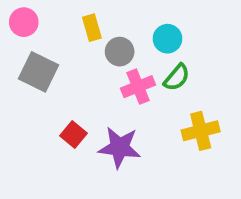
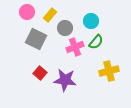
pink circle: (24, 22) -> (27, 12), moved
yellow rectangle: (92, 28) -> (50, 15), turned 56
gray square: (38, 72) -> (36, 39), moved

